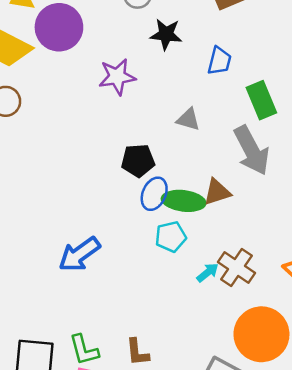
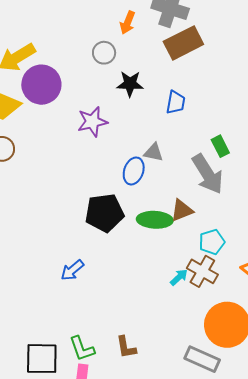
green rectangle: (261, 100) -> (220, 146), moved, size x0.7
black pentagon: (138, 161) -> (105, 213), moved, size x1.4
blue ellipse: (154, 194) -> (134, 171), moved
cyan pentagon: (171, 237) -> (212, 242), moved
blue arrow: (79, 254) -> (72, 270), size x0.7

